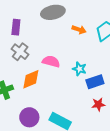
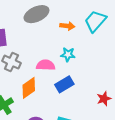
cyan star: (79, 69) -> (68, 54), moved
blue rectangle: (95, 82) -> (64, 84), moved

